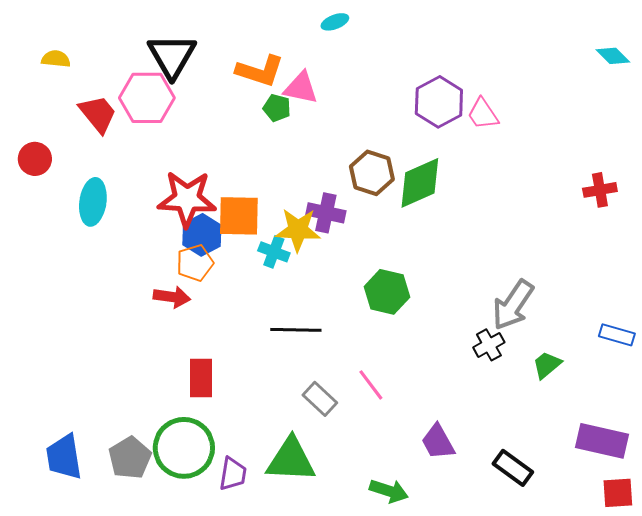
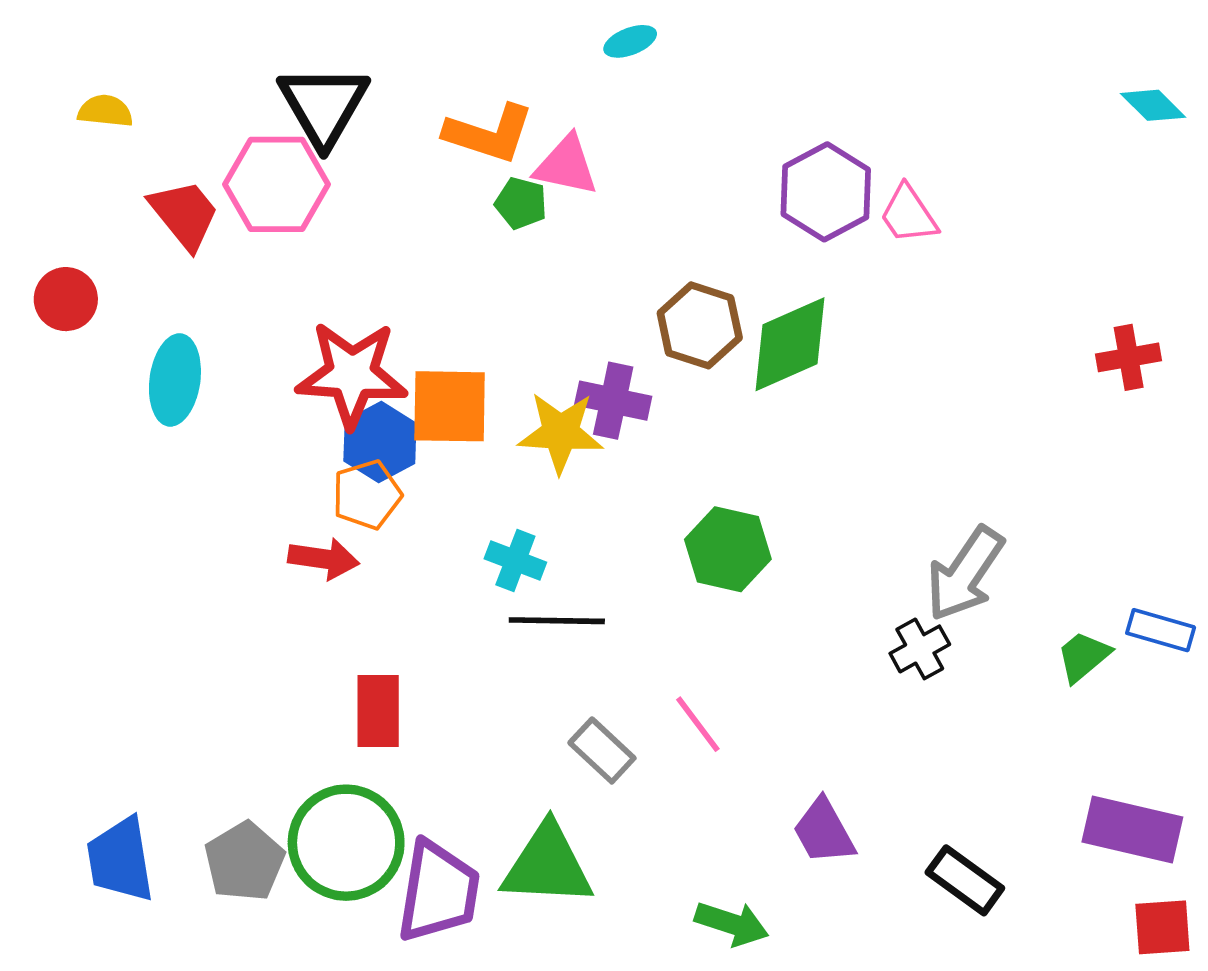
cyan cross: (274, 252) -> (515, 561), moved
green trapezoid: (547, 365) -> (1083, 656), moved
purple trapezoid: (233, 474) -> (438, 892), size x1.6

